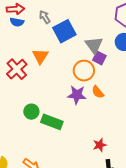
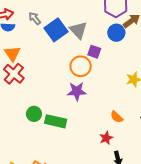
gray triangle: (94, 45) -> (78, 30), moved
orange triangle: (40, 56) -> (12, 54), moved
orange semicircle: (98, 92) -> (117, 117), moved

